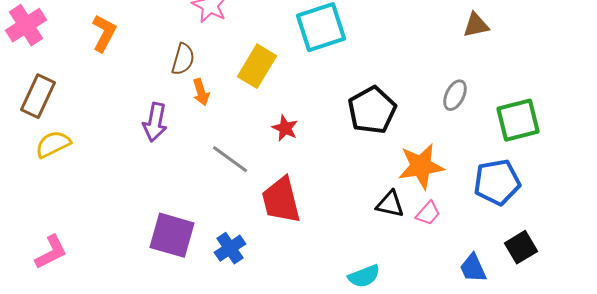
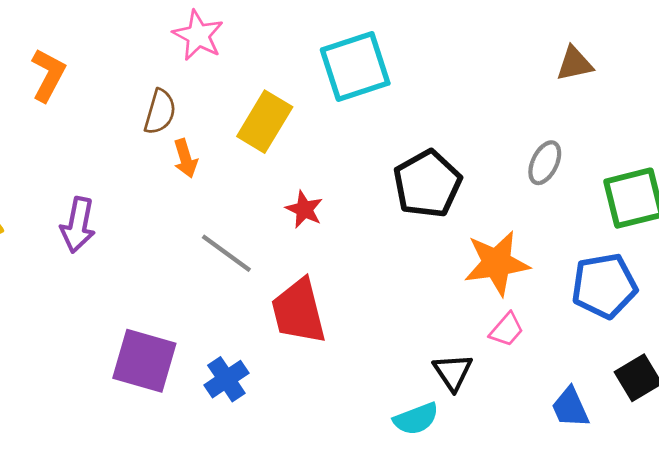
purple arrow: (155, 122) -> (78, 225), moved
black triangle: (390, 204) -> (453, 372), moved, turned 44

